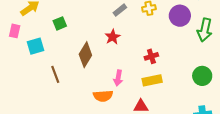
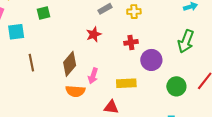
purple circle: (180, 16) -> (151, 60), moved
brown diamond: (85, 55) -> (70, 64), moved
red cross: (151, 56) -> (131, 42), moved

